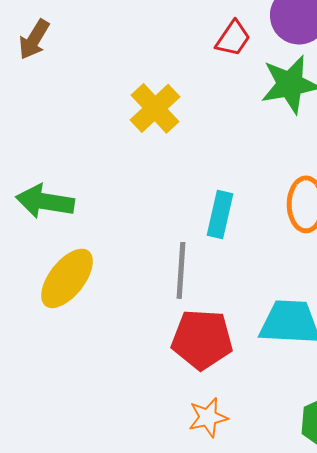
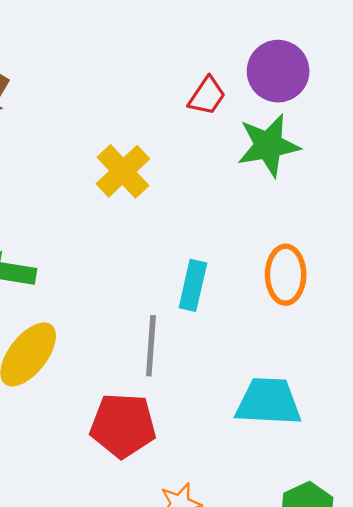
red pentagon: (202, 339) -> (123, 425), moved

